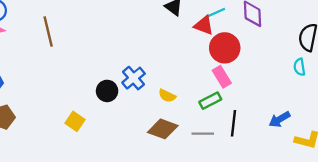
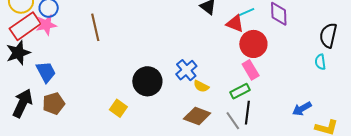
blue cross: (134, 78) -> (186, 70), moved
black circle: (107, 91) -> (147, 81), size x1.5
black line: (233, 123) -> (247, 113), moved
gray line: (203, 134) -> (233, 121), turned 54

